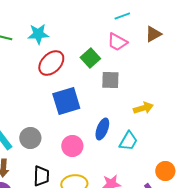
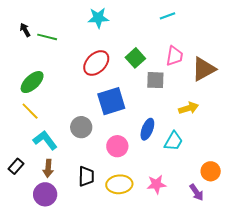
cyan star: (38, 34) -> (98, 18), moved
brown triangle: (153, 34) -> (204, 69), moved, size x1.5
pink trapezoid: (117, 42) -> (174, 56), moved, turned -110
gray circle: (30, 138) -> (81, 127), moved

